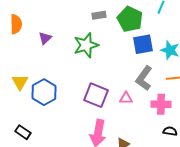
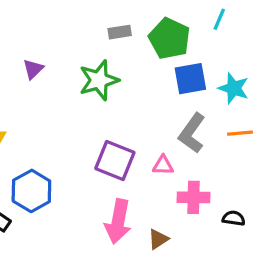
blue hexagon: (44, 92) -> (31, 191), moved
pink cross: (161, 104) -> (194, 197), moved

